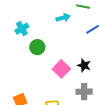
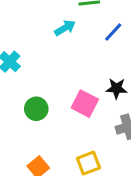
green circle: (37, 47) -> (36, 109), moved

